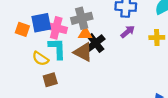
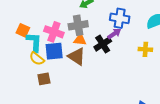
blue square: (41, 23) -> (54, 51), moved
purple arrow: (128, 32) -> (114, 34), moved
black cross: (96, 43) -> (103, 44), moved
cyan L-shape: (57, 49) -> (34, 42), moved

